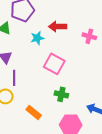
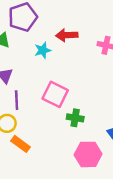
pink square: (54, 64) -> (55, 94), moved
orange rectangle: (34, 112) -> (20, 144), moved

